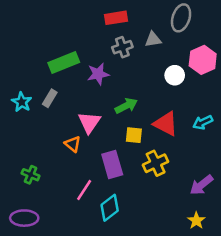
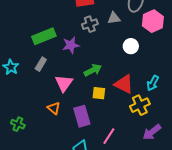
pink hexagon: (203, 60) -> (153, 21), moved
gray rectangle: (50, 98) -> (41, 64), moved
cyan arrow: (203, 122) -> (153, 83), turned -35
orange triangle: (73, 144) -> (54, 108), moved
yellow cross: (156, 163) -> (140, 105), moved
pink line: (84, 190) -> (109, 136), moved

